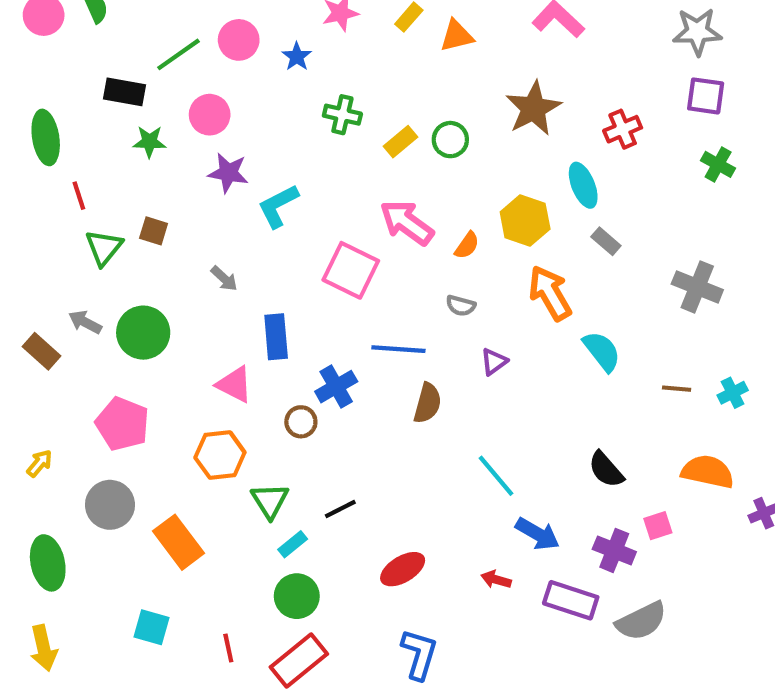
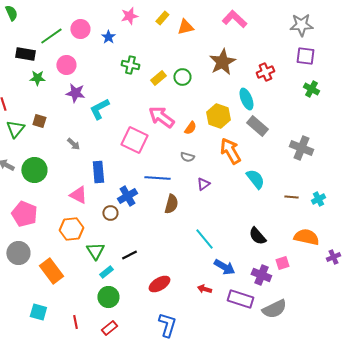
gray rectangle: (606, 241) -> (257, 126), size x1.5
red rectangle: (299, 660) -> (109, 328), size x0.6

